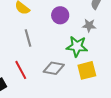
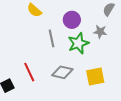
gray line: (28, 38) -> (52, 38), moved
green star: (77, 46) -> (78, 43), moved, turned -30

